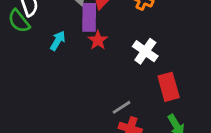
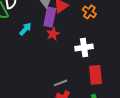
white cross: (145, 51) -> (84, 47), turned 36

